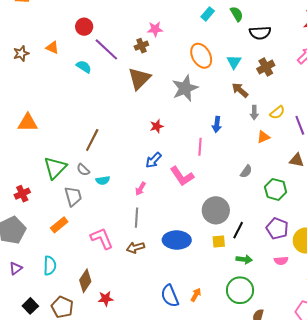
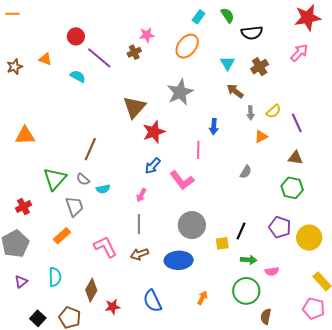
orange ellipse: (201, 56) -> (187, 46), moved, turned 70
brown triangle: (139, 79) -> (134, 107), moved
red star: (157, 126) -> (154, 132), size x1.6
green hexagon: (276, 189) -> (292, 188), moved
gray circle: (216, 210) -> (192, 225), moved
blue ellipse: (177, 240) -> (179, 260), moved
pink semicircle: (281, 261) -> (272, 271), moved
blue semicircle: (170, 296) -> (152, 301), moved

